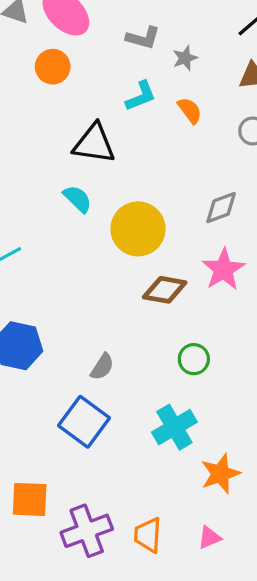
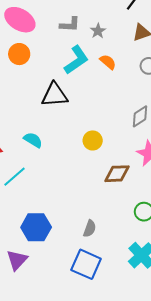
cyan L-shape: (141, 96) -> (76, 60), size x1.4
cyan semicircle: (78, 199) -> (33, 140), moved
yellow circle: (138, 229) -> (93, 140), size x0.6

